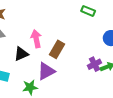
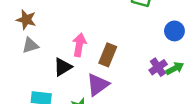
pink arrow: (36, 39) -> (79, 45), turned 30

